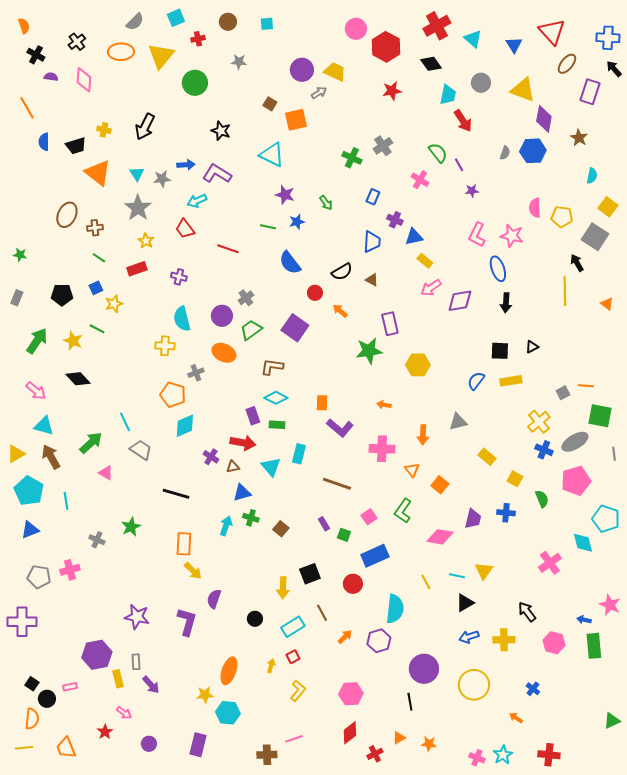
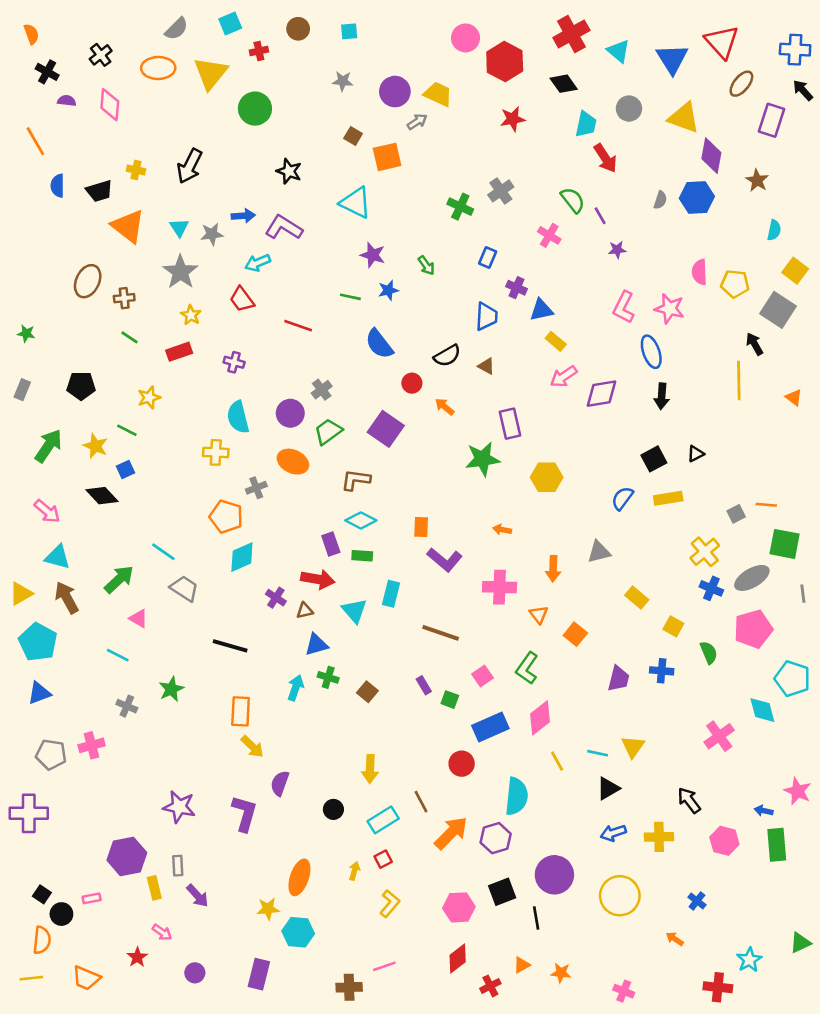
blue triangle: (514, 45) -> (672, 59), size x1.5
gray star: (239, 62) -> (343, 81), moved
blue square: (96, 288) -> (126, 469), moved
black square: (500, 351) -> (654, 459), turned -30
cyan line: (125, 422) -> (163, 552), turned -30
cyan line: (66, 501) -> (118, 655), moved, turned -54
pink diamond: (440, 537) -> (540, 718), moved, turned -48
black square: (310, 574) -> (502, 892), moved
orange arrow: (345, 637) -> (451, 833), size x1.8
orange trapezoid: (66, 748) -> (86, 978), turned -45
cyan star: (503, 755) -> (749, 960), moved

